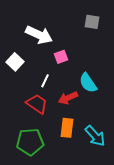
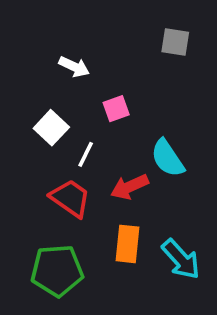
white arrow: (39, 35) -> (74, 67), size x0.6
white square: (15, 62) -> (51, 128), moved

